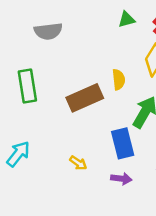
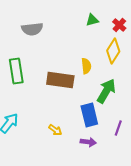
brown rectangle: (85, 98) -> (60, 80), turned 32

